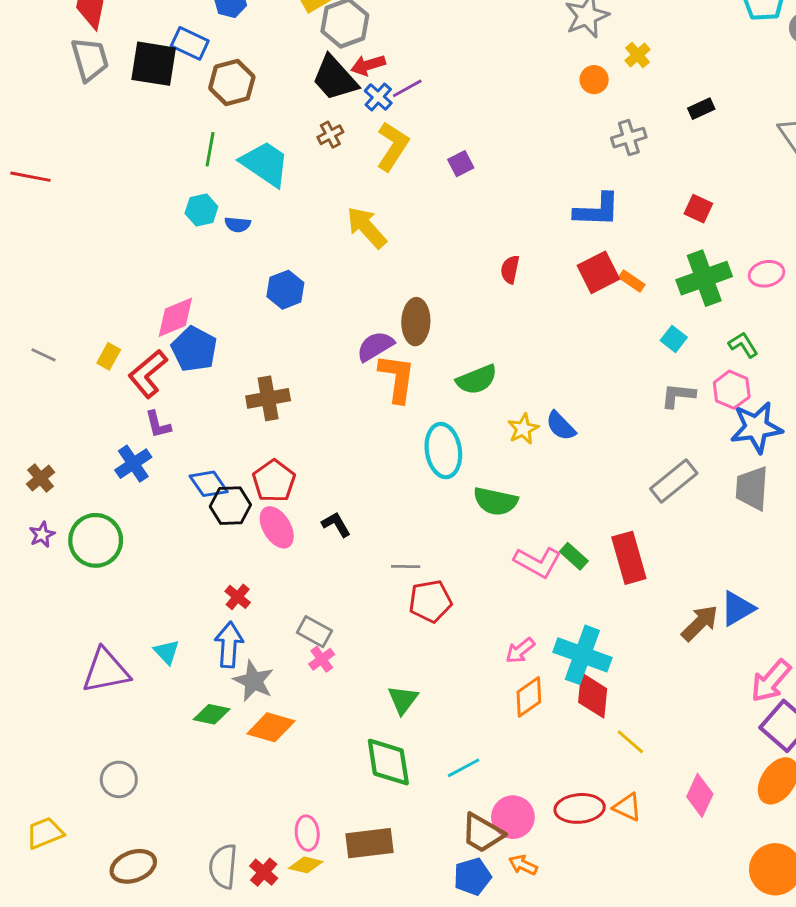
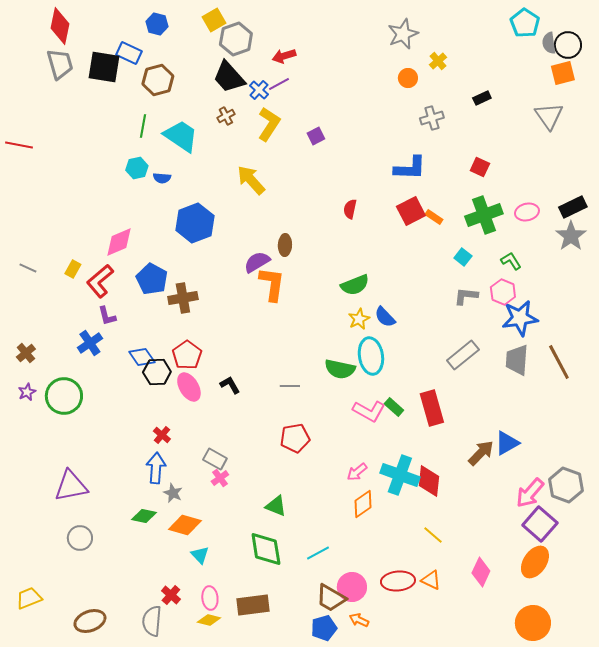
red arrow: (368, 65) -> (284, 56), moved
blue hexagon: (285, 290) -> (195, 223), size x1.5
brown ellipse: (416, 322) -> (285, 245), size x0.7
blue pentagon: (194, 349) -> (152, 279), moved
green semicircle: (477, 380) -> (355, 285), moved
cyan ellipse: (443, 451) -> (371, 356), moved
gray line: (406, 566) -> (290, 386), moved
cyan triangle: (167, 652) -> (200, 555), moved
gray star: (254, 681) -> (173, 493), size x0.7
red diamond: (593, 695) -> (429, 481), moved
green triangle: (403, 700) -> (276, 506), turned -45
gray circle: (119, 779) -> (80, 538), moved
red cross: (264, 872) -> (171, 595), moved

